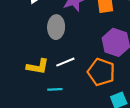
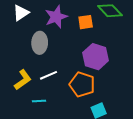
yellow L-shape: (38, 67) -> (23, 80), turned -45

